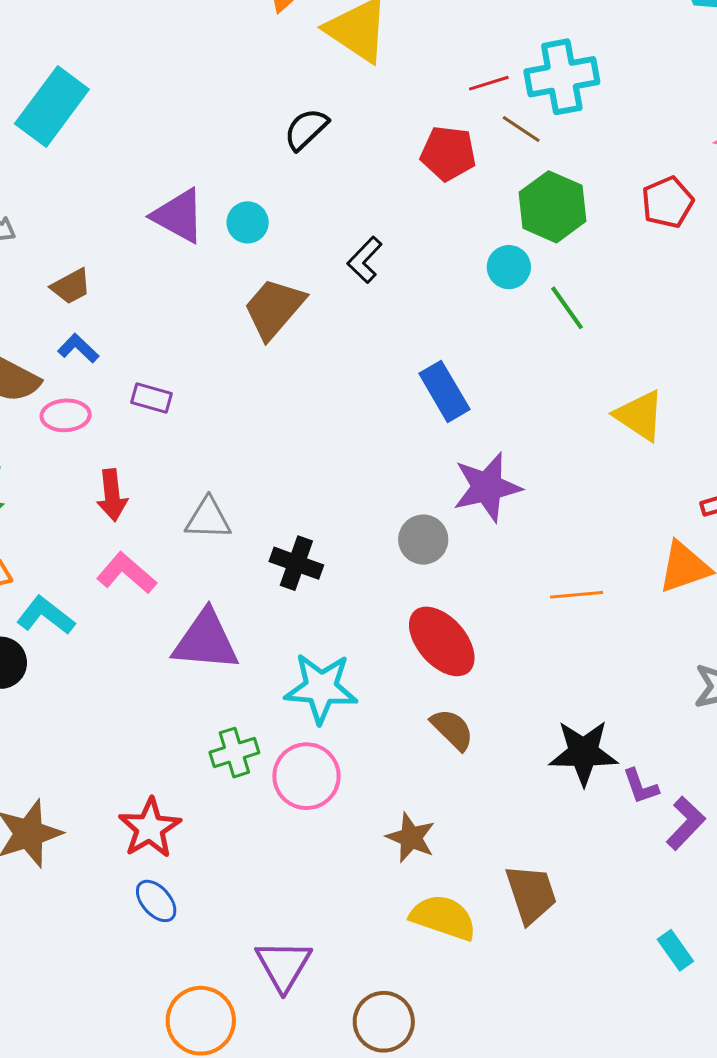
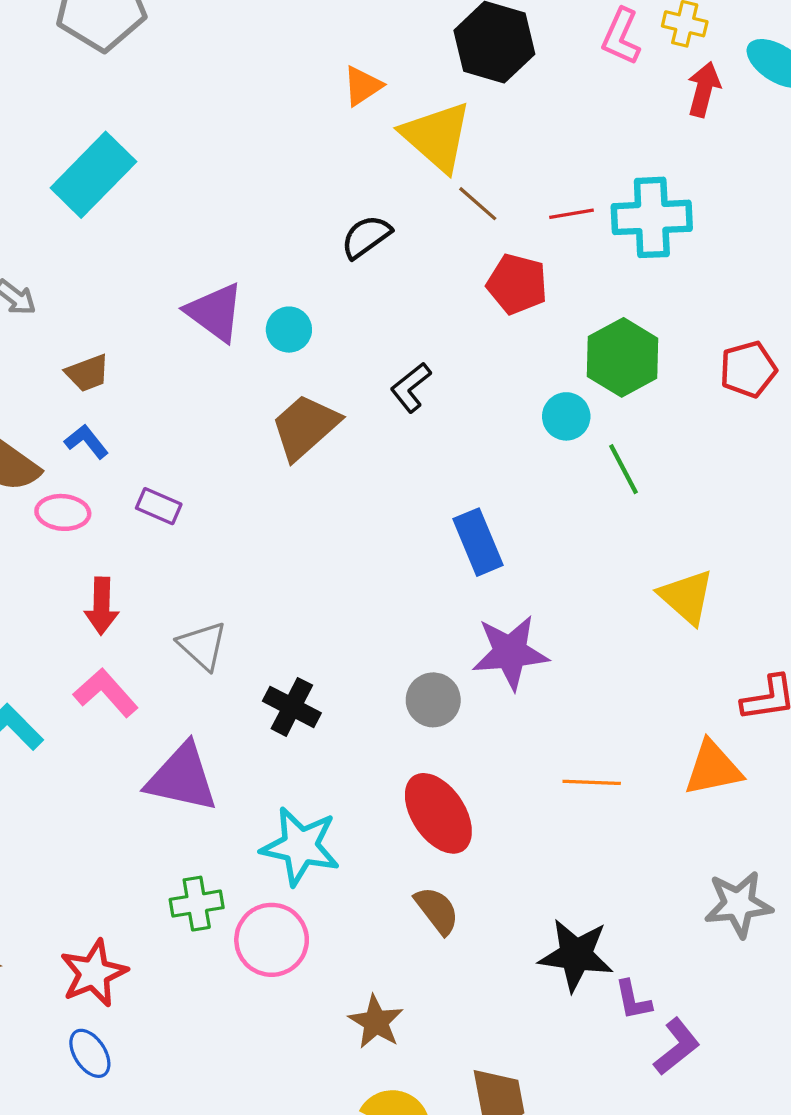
brown line: (521, 129) -> (478, 204), moved
gray triangle: (208, 519) -> (203, 646), turned 33

